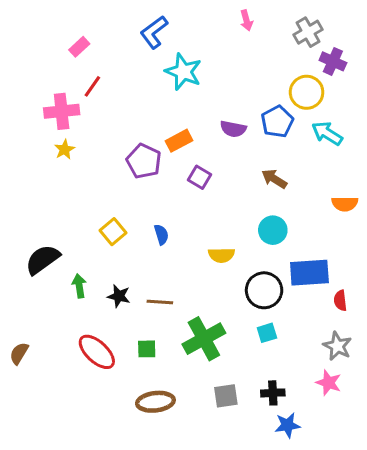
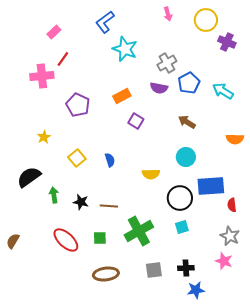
gray cross: (308, 32) -> (167, 63), moved
yellow circle: (307, 92) -> (206, 20), moved
yellow star: (65, 149) -> (44, 137), moved
purple pentagon: (144, 161) -> (78, 105), moved

